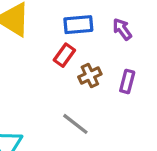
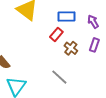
brown cross: (90, 75) -> (71, 48), turned -32
purple rectangle: (127, 81) -> (94, 45), moved

